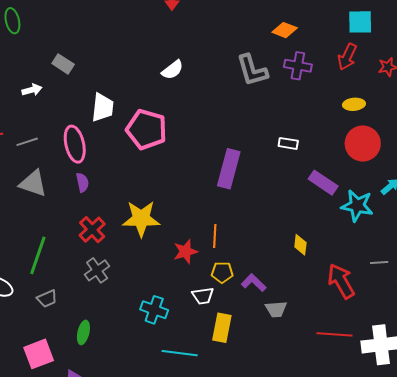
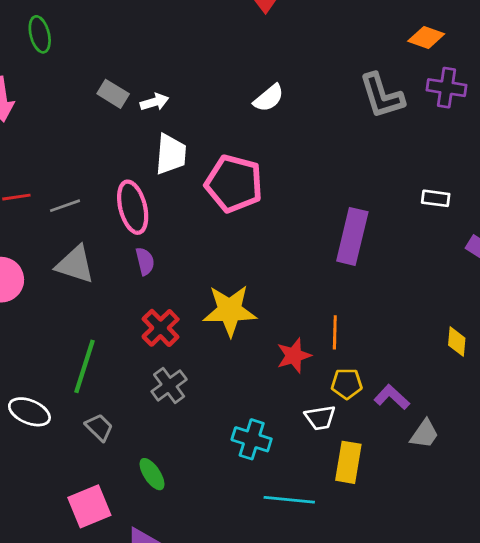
white arrow: (32, 90) -> (154, 102), moved
gray trapezoid: (47, 299) -> (99, 427), turned -110
gray trapezoid: (276, 309) -> (424, 434), turned -50
green ellipse: (83, 332) -> (152, 474), turned -45

